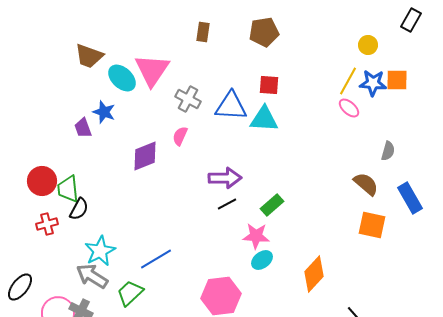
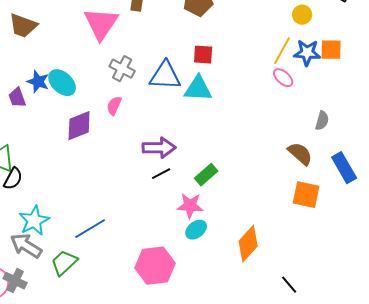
pink triangle: (152, 70) -> (101, 24), moved
cyan ellipse: (122, 78) -> (62, 83), moved

